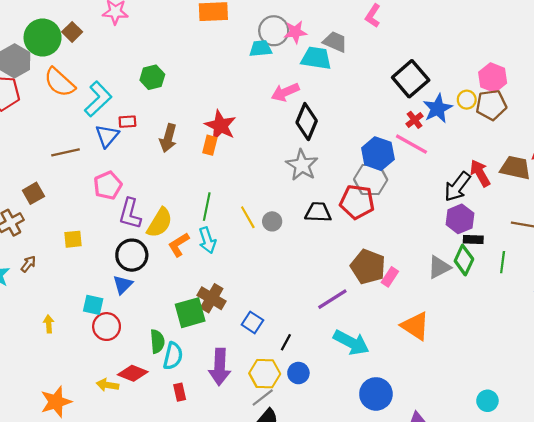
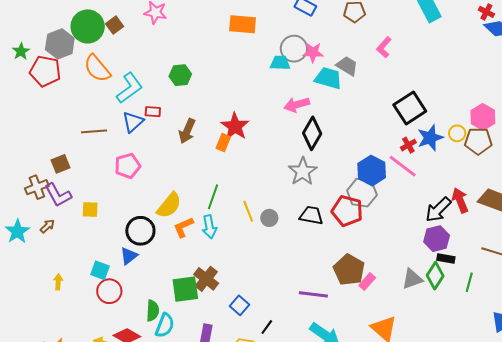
purple L-shape: (130, 214) -> (58, 195), moved, turned -52
purple line: (332, 299) -> (313, 294), turned 32

